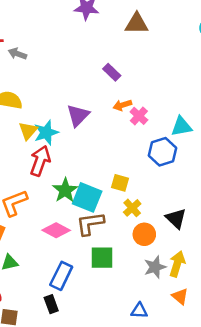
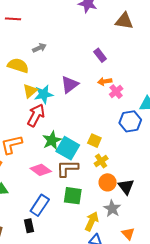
gray arrow: (18, 54) -> (39, 48), moved, turned 128
black triangle: (176, 218) -> (126, 187), moved
yellow arrow: (177, 264) -> (92, 221), moved
gray star: (155, 267) -> (112, 209), turned -30

